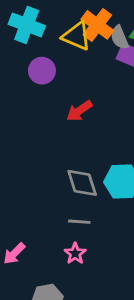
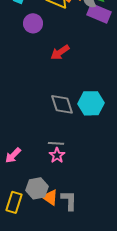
gray line: (79, 222) -> (56, 143), moved

